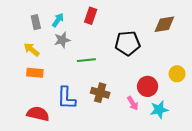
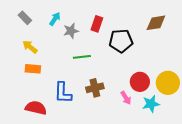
red rectangle: (91, 16) -> (97, 24), moved
gray rectangle: (36, 22) -> (25, 18), moved, turned -32
gray star: (62, 40) -> (71, 31), moved
yellow circle: (177, 74) -> (168, 83), moved, size x1.5
brown cross: (100, 93) -> (95, 88), turned -30

